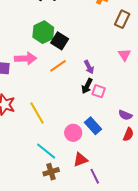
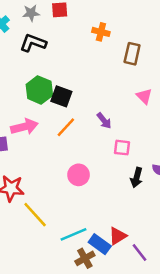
black arrow: (87, 86) -> (137, 177), moved
yellow line: (37, 113) -> (35, 215), moved
blue rectangle: (93, 126) -> (100, 244), moved
pink circle: (73, 133) -> (79, 175), moved
cyan line: (46, 151) -> (74, 234), turned -50

